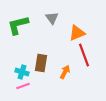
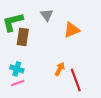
red line: (84, 55) -> (76, 80), moved
brown rectangle: (41, 63) -> (23, 37), moved

